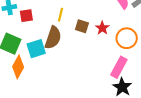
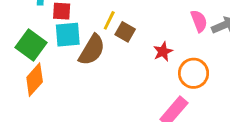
brown square: (82, 26) -> (125, 32), moved
cyan square: (36, 49) -> (68, 35), moved

